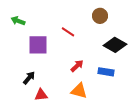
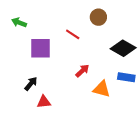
brown circle: (100, 16) -> (98, 17), moved
blue rectangle: (106, 72) -> (126, 77), moved
orange triangle: (79, 91) -> (102, 89), moved

